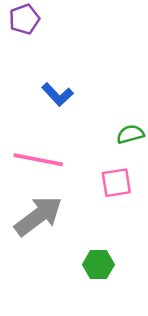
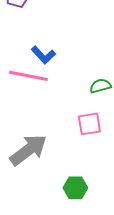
pink line: (38, 160) -> (28, 76), moved

